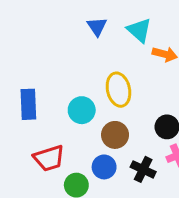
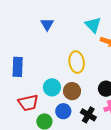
blue triangle: (97, 26) -> (47, 24), moved
cyan circle: (82, 110) -> (52, 87), moved

